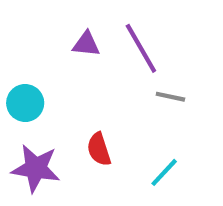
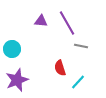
red semicircle: (99, 149) -> (60, 68), moved
purple star: (36, 168) -> (17, 80), turned -30

